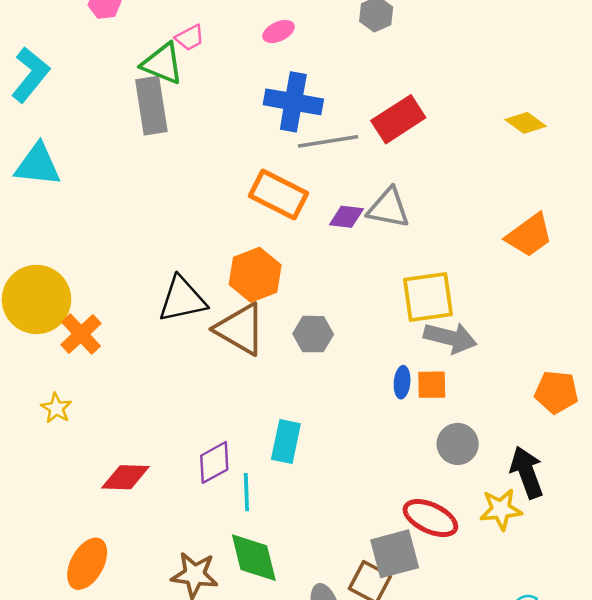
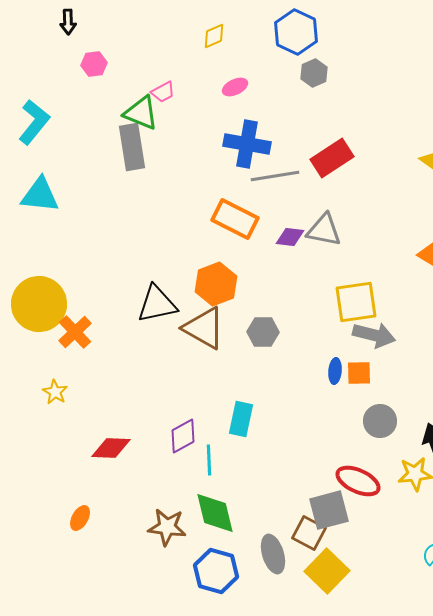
orange ellipse: (87, 564) -> (80, 518), size x0.6

